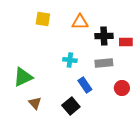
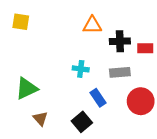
yellow square: (43, 19) -> (21, 22), moved
red circle: (122, 88) -> (141, 101), size x1.5

